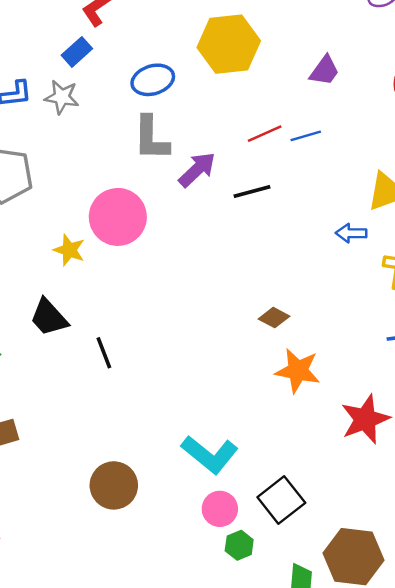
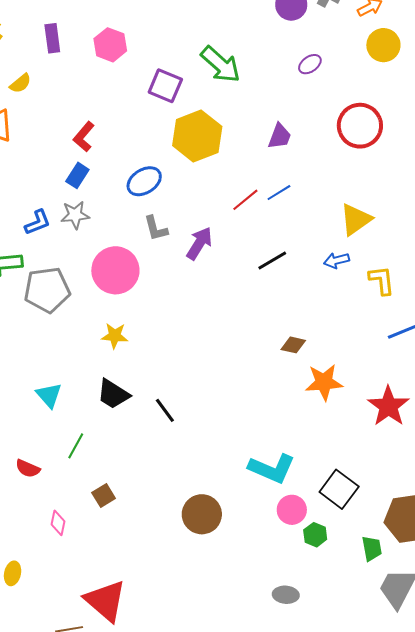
gray L-shape: (151, 138) -> (156, 228), size x0.7
black line: (252, 191) -> (272, 261), moved
pink circle: (118, 217) -> (115, 270), moved

